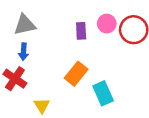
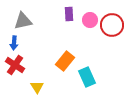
purple rectangle: (81, 31) -> (69, 14), moved
blue arrow: (24, 52) -> (14, 43), moved

